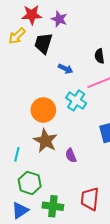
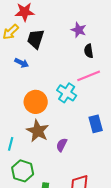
purple star: (59, 19) -> (79, 30), moved
blue arrow: (66, 69) -> (22, 63), moved
purple semicircle: (71, 155) -> (62, 145), turned 48

